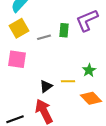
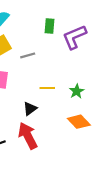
green rectangle: (64, 30) -> (49, 26), moved
yellow line: (68, 81) -> (47, 88), moved

